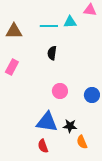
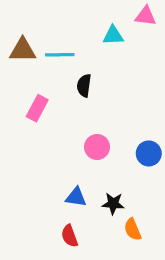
cyan line: (49, 26) -> (60, 55), moved
pink rectangle: (12, 67) -> (37, 108), moved
blue triangle: (47, 122) -> (76, 197), size x0.6

